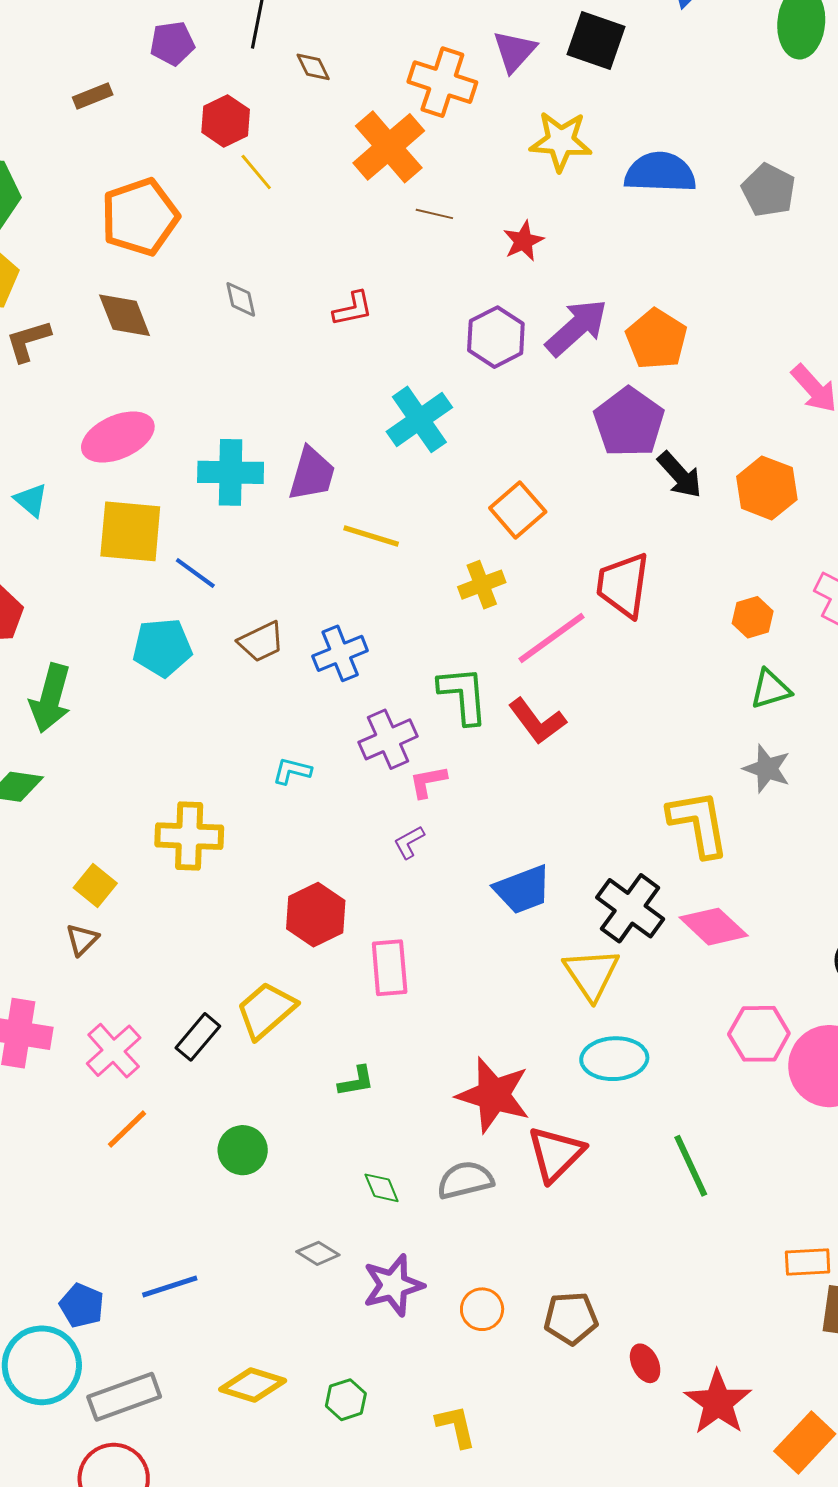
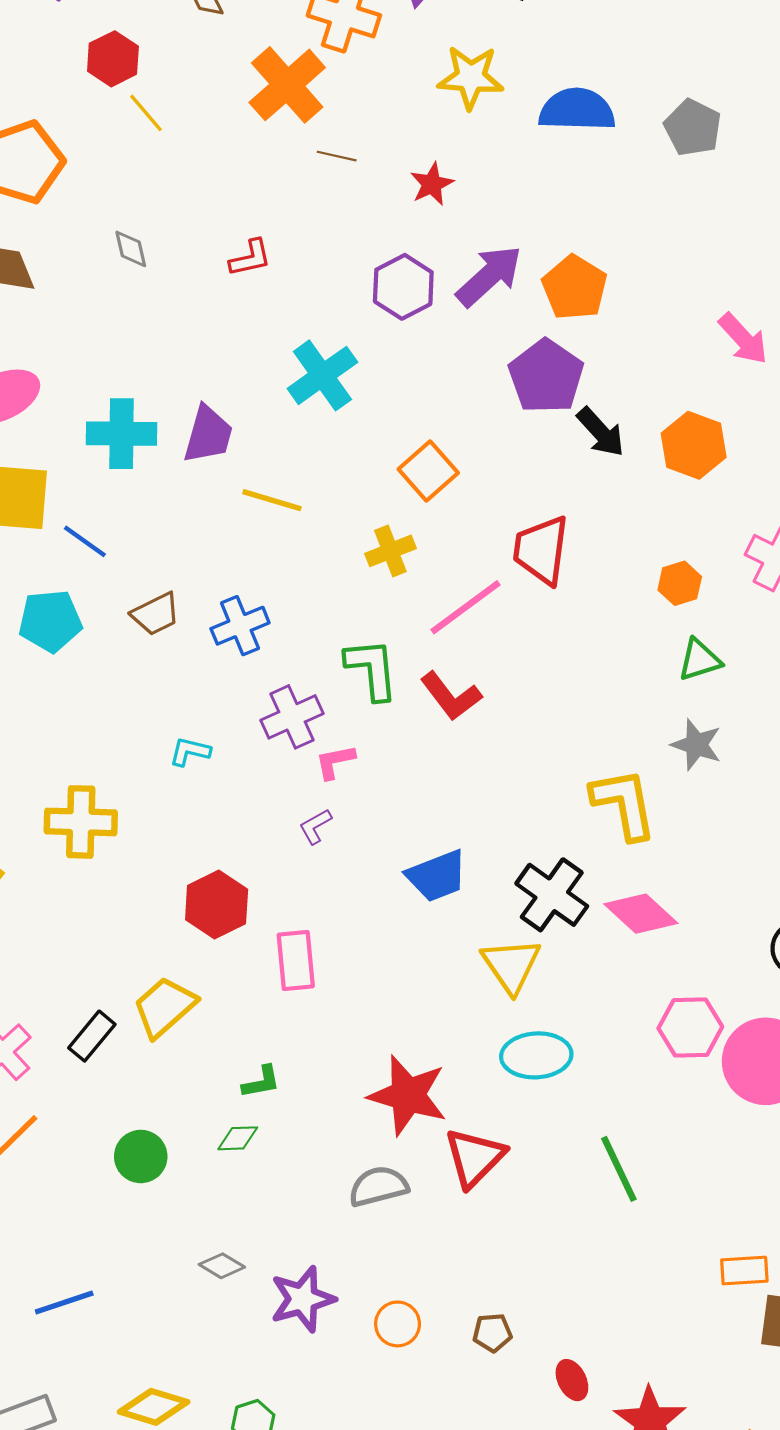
green diamond: (382, 1188) -> (238, 1138), moved, turned -69
brown pentagon: (571, 1318) -> (492, 1333), size x0.7

